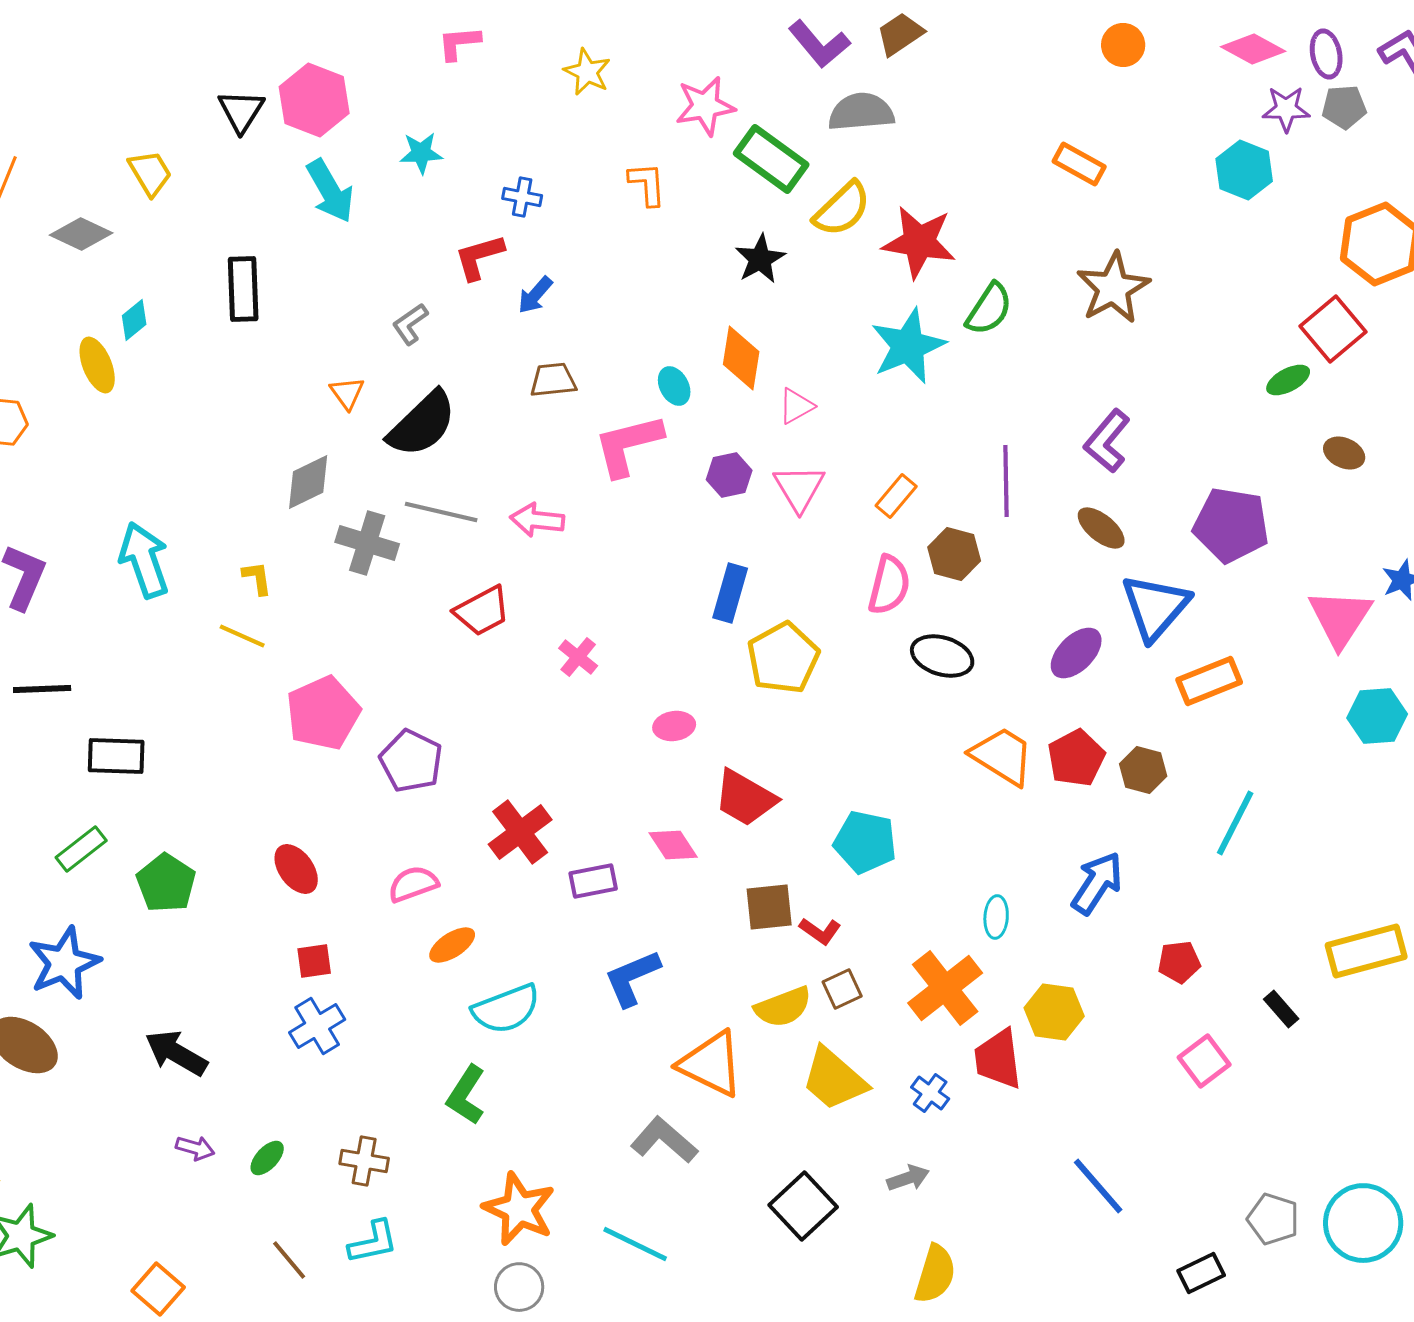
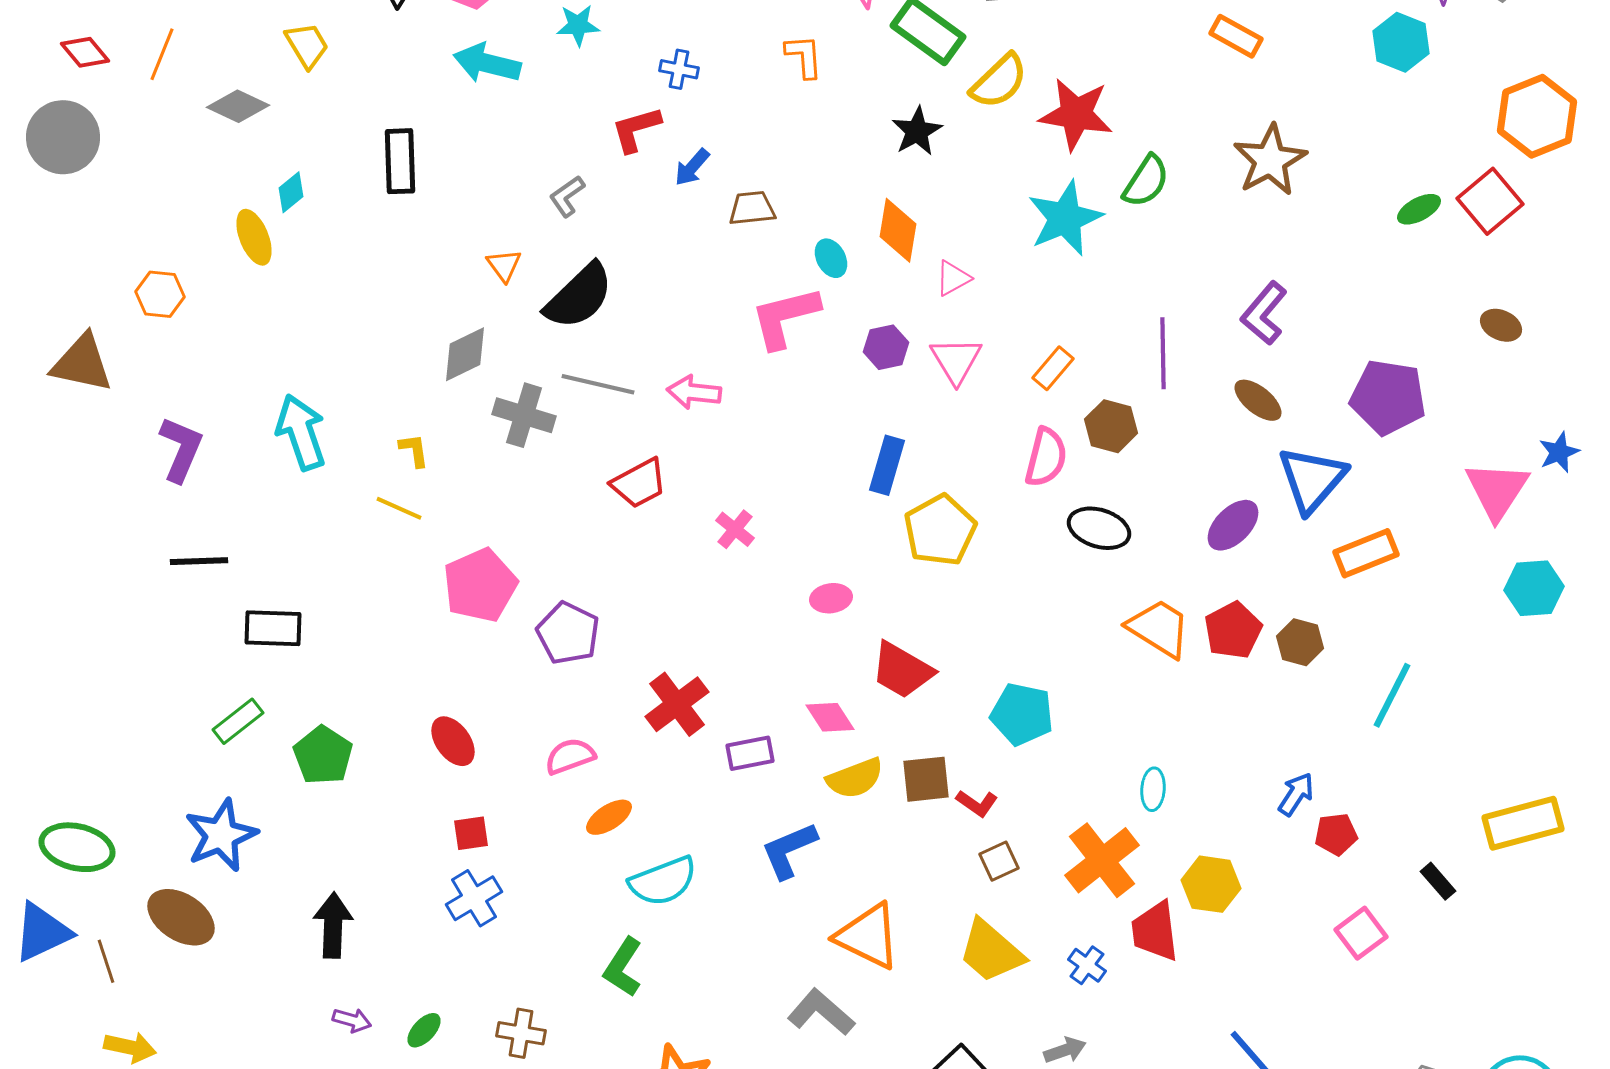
cyan arrow: (330, 191) -> (487, 63), turned 134
brown trapezoid: (553, 380) -> (752, 208), moved
green ellipse: (1288, 380) -> (1419, 209), moved
blue arrow: (1097, 883) -> (1296, 794), moved, size x0.7
yellow semicircle: (783, 1007) -> (855, 778), moved
black arrow: (176, 1053) -> (333, 925), turned 62

